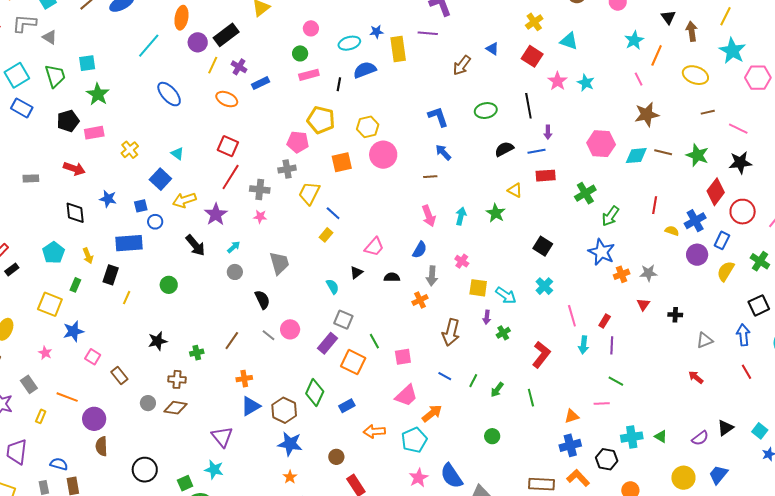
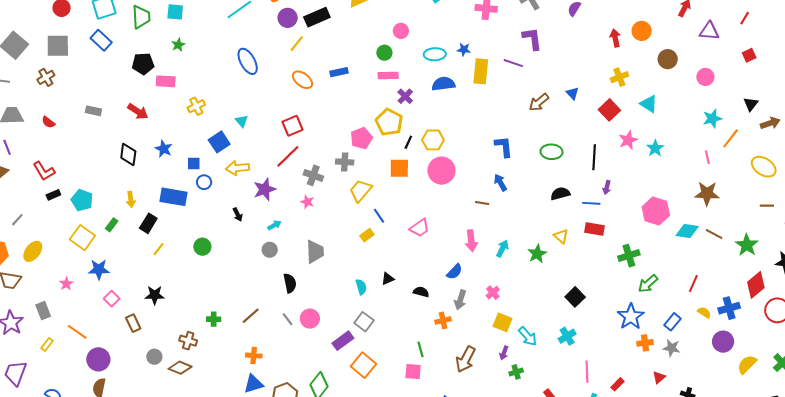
brown arrow: (692, 31) -> (770, 123), turned 66
purple cross: (239, 67) -> (405, 96), moved
black line: (339, 84) -> (408, 142), moved
green star: (98, 94) -> (178, 45), size x0.6
pink pentagon: (298, 142) -> (361, 138), turned 30
red square: (228, 146) -> (292, 126), turned 30
blue rectangle: (722, 240) -> (672, 322), moved
black arrow: (195, 245) -> (238, 215), size x0.6
pink trapezoid: (374, 247) -> (420, 228), moved
cyan pentagon: (53, 253) -> (82, 200), moved, turned -30
black star: (158, 341) -> (155, 295), moved
green line: (374, 341) -> (420, 349), moved

